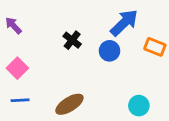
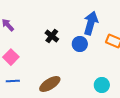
blue arrow: (124, 23) -> (91, 23), turned -30

